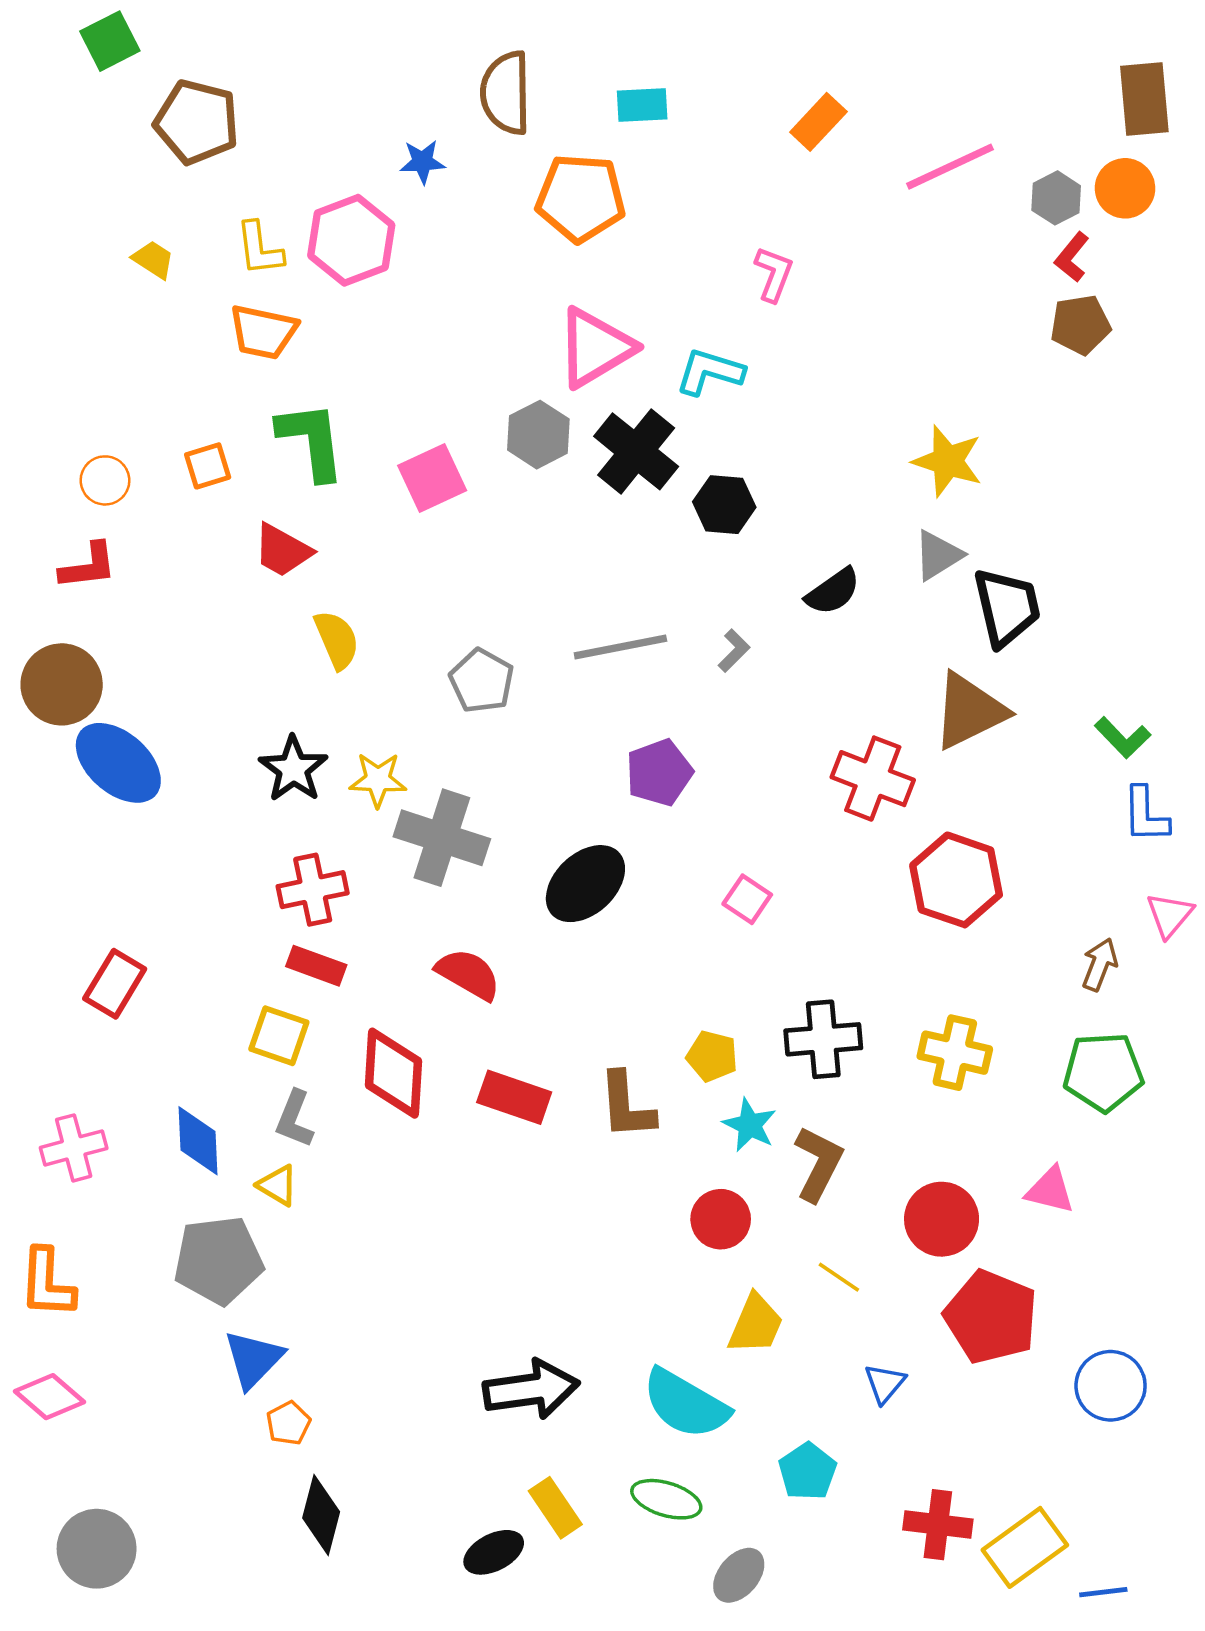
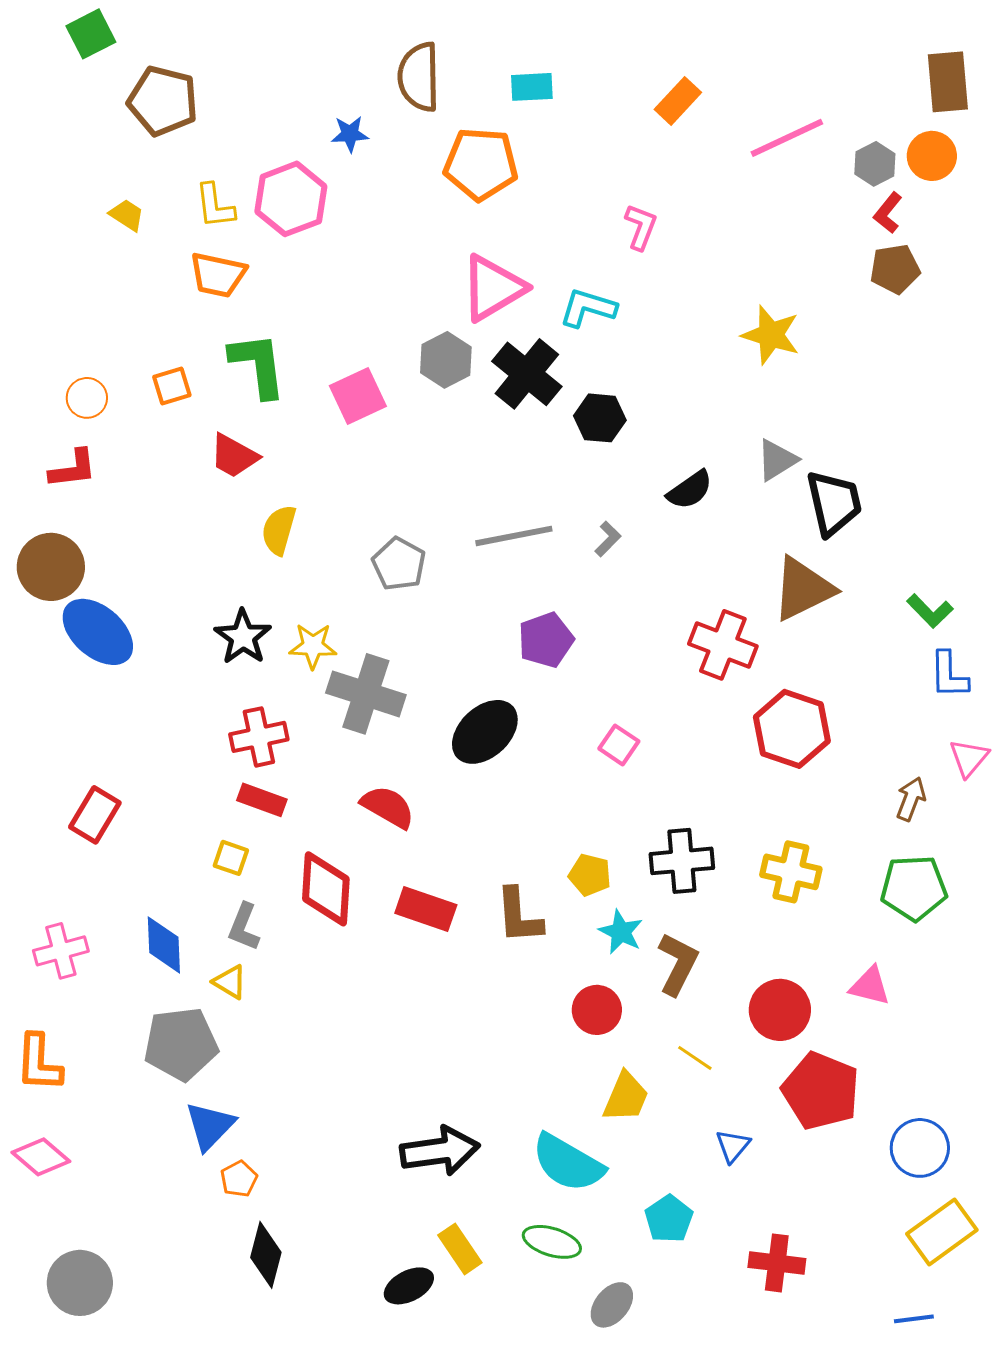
yellow star: (948, 461) -> (771, 335), moved
yellow semicircle: (337, 640) -> (279, 530), turned -141
yellow square: (279, 1036) -> (231, 858), size x0.7
yellow rectangle: (1025, 1547) -> (942, 1232), moved

